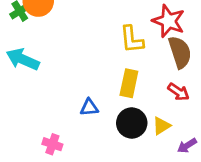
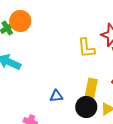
yellow rectangle: (129, 83) -> (91, 88), moved

